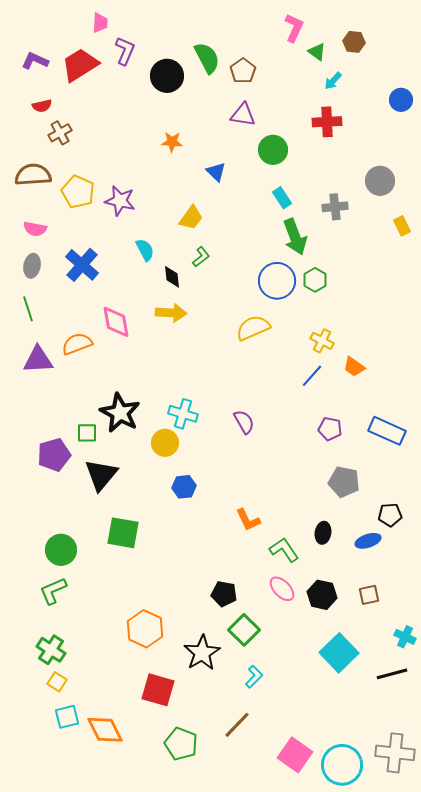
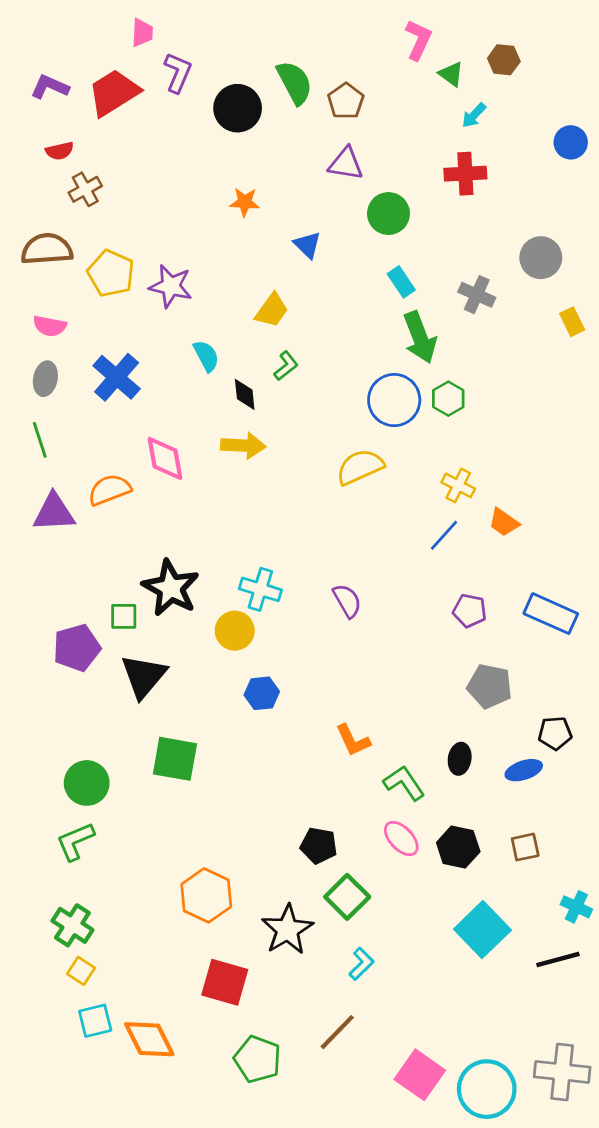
gray cross: (335, 207) -> (477, 295), turned 30

